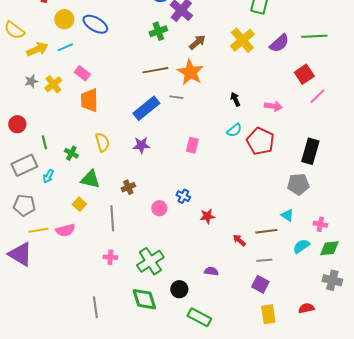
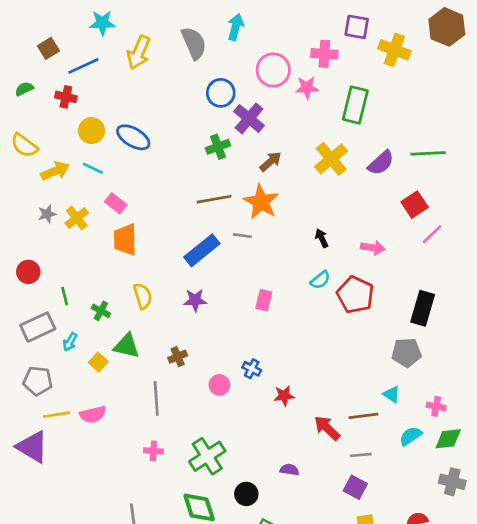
cyan line: (65, 47) -> (93, 168), turned 49
yellow square: (79, 204) -> (98, 362), moved
red arrow: (239, 240) -> (327, 428), size x1.5

